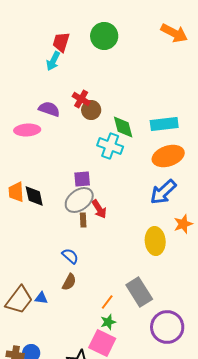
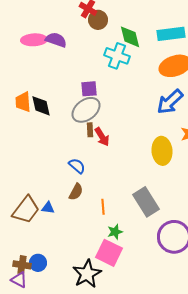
purple semicircle: (49, 109) -> (56, 40), moved
red arrow: (99, 209) -> (102, 137), moved
orange line: (107, 302) -> (103, 207), moved, turned -42

